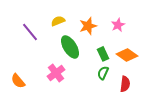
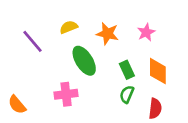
orange star: (88, 26) -> (107, 34), turned 30
orange diamond: (127, 55) -> (158, 71), turned 55
pink cross: (56, 73) -> (66, 94), turned 30

